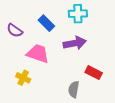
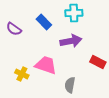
pink trapezoid: (38, 54) -> (46, 65), moved
red rectangle: (94, 73) -> (98, 62), moved

